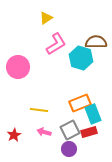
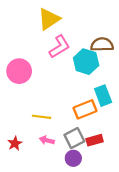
yellow triangle: (46, 18) -> (49, 19), size x1.6
cyan rectangle: (93, 114) -> (103, 96), moved

